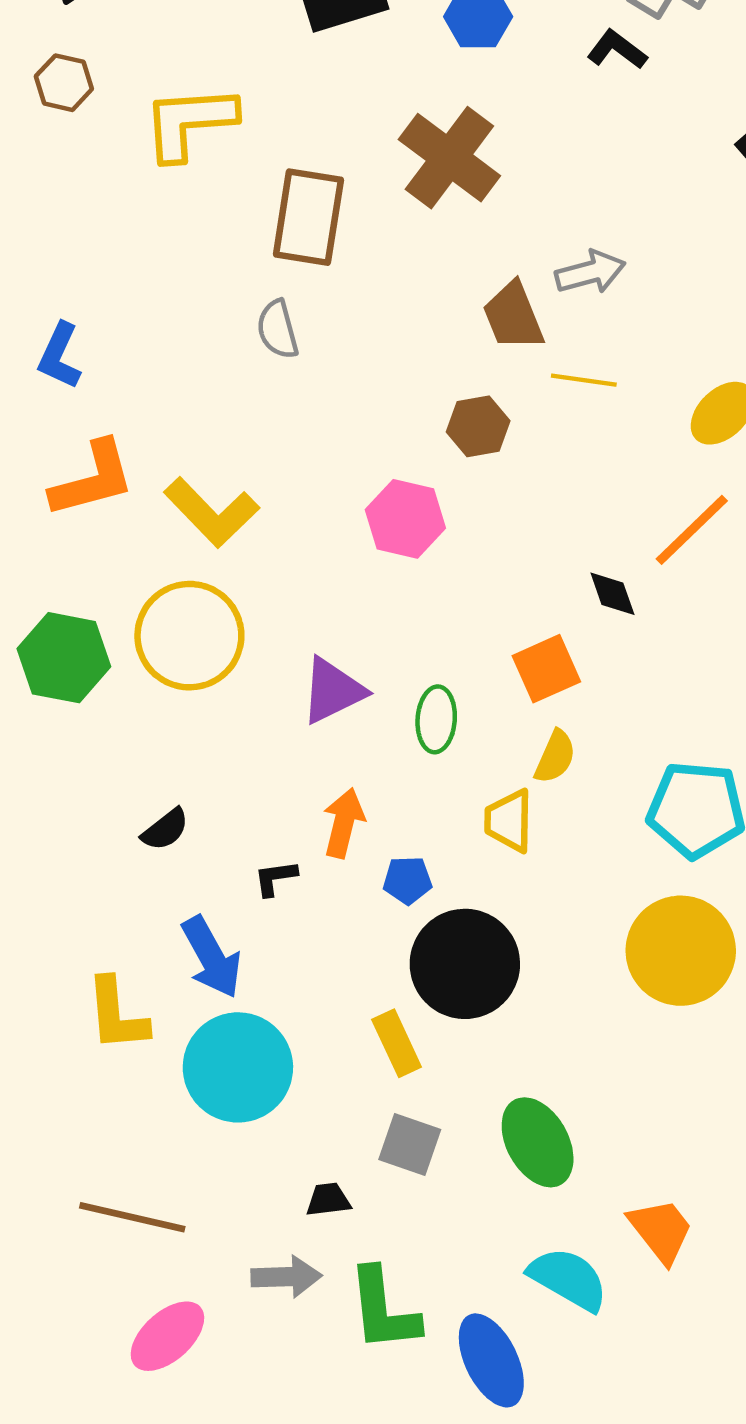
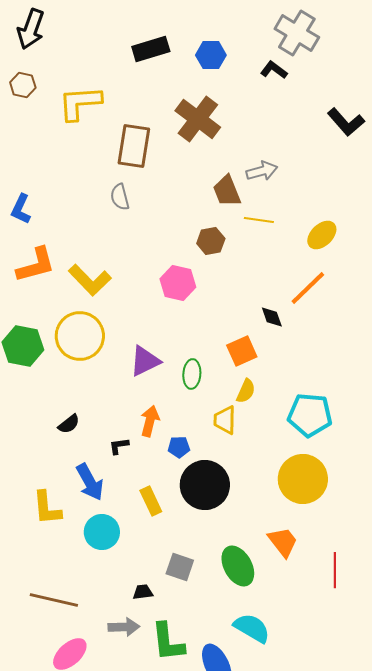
yellow rectangle: (397, 1043) -> (151, 501), moved
cyan circle: (238, 1067) -> (102, 532), size x0.7
orange trapezoid: (661, 1230) -> (283, 542), moved

